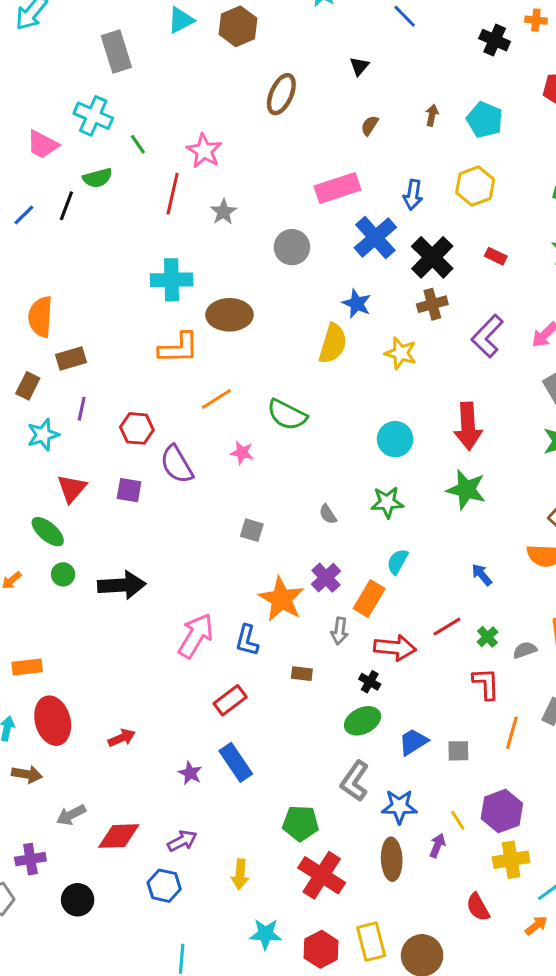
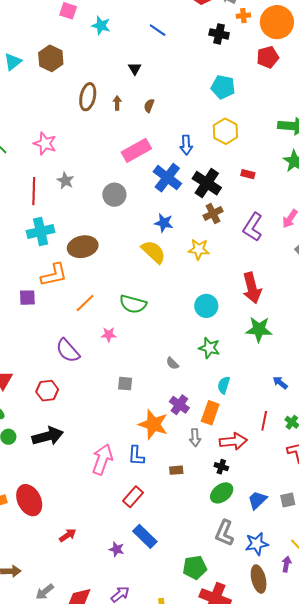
brown arrow: (432, 115) -> (117, 103), moved
red line: (173, 194) -> (34, 191), moved
yellow semicircle: (333, 344) -> (154, 252), turned -52
red hexagon: (137, 428) -> (47, 391), moved
purple square: (129, 490) -> (27, 298), moved
green star: (387, 502) -> (209, 348), turned 30
red line: (447, 627) -> (264, 421), turned -36
red ellipse: (53, 721) -> (29, 500), moved

